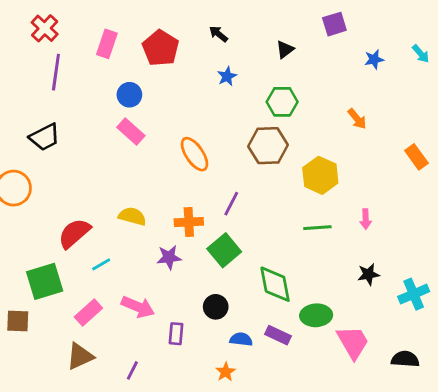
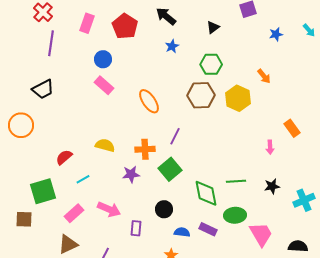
black arrow: (219, 34) -> (166, 16), size x1.5
orange rectangle: (416, 157) -> (292, 128), moved
yellow hexagon: (320, 175) -> (238, 98), moved
green line: (317, 228) -> (236, 181), moved
red semicircle: (74, 233) -> (64, 157), size x0.7

